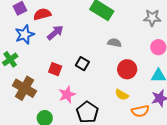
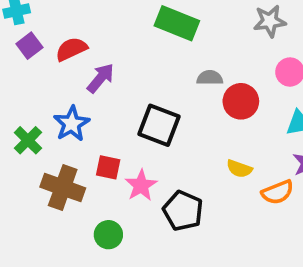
blue star: (25, 34) -> (72, 124), moved
black square: (82, 64) -> (159, 125), size x1.6
red square: (55, 69) -> (108, 167), moved
red circle: (127, 69) -> (241, 101), moved

